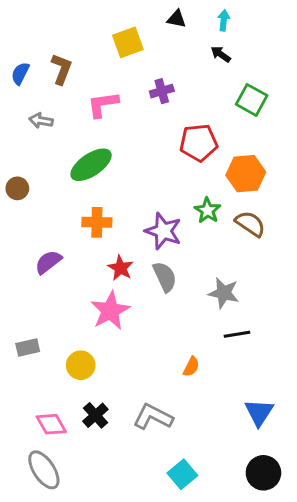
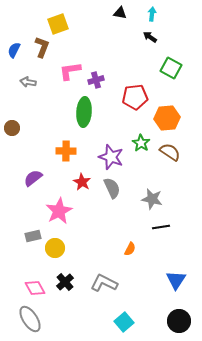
yellow square: (128, 42) -> (58, 24), moved
purple cross: (162, 91) -> (96, 80), moved
green ellipse: (91, 165) -> (84, 112), moved, turned -52
pink star: (110, 311) -> (59, 211), moved
gray rectangle: (28, 348) -> (33, 236), moved

